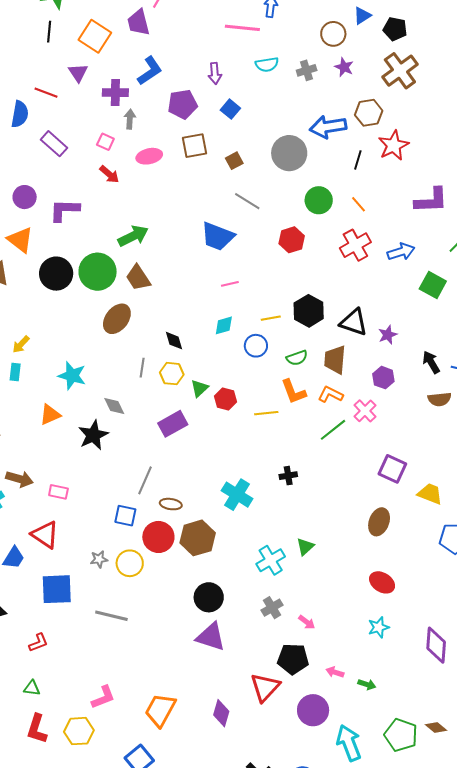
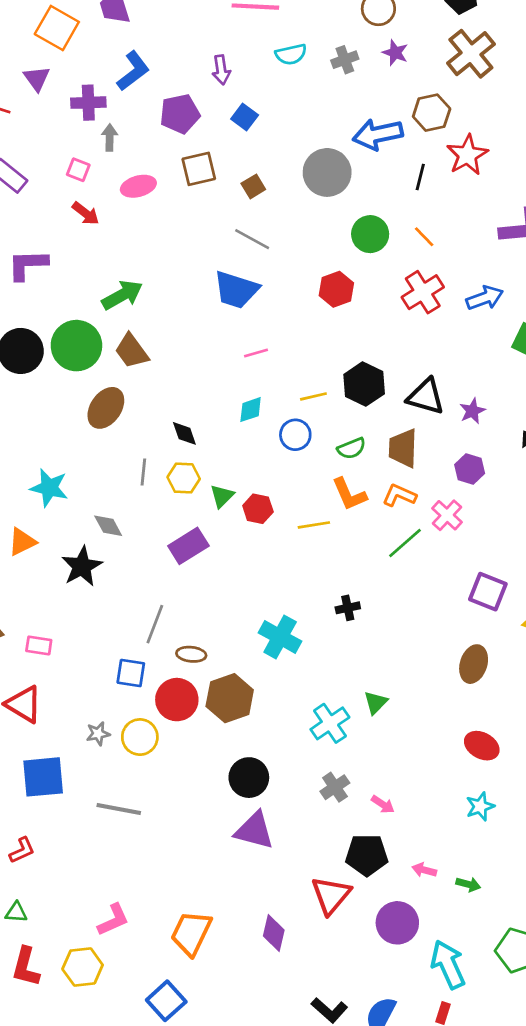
gray line: (247, 201) -> (252, 239), moved

